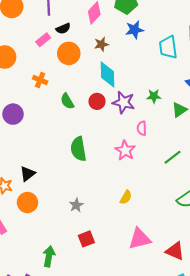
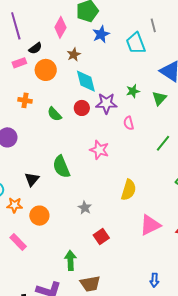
pink rectangle: (43, 40) -> (19, 63), turned 32
green semicircle: (78, 149) -> (61, 167), moved
pink star: (125, 150) -> (99, 150), moved
black triangle: (28, 174) -> (32, 179), moved
yellow semicircle: (126, 197) -> (129, 190), size x1.5

